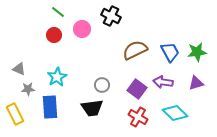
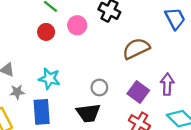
blue trapezoid: (170, 52) -> (175, 19), moved
cyan star: (57, 77) -> (49, 79), turned -30
purple arrow: (163, 82) -> (167, 84), turned 84

